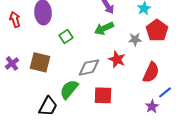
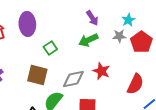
gray star: (135, 39) -> (119, 36), moved
brown square: (40, 62) -> (37, 75), moved

